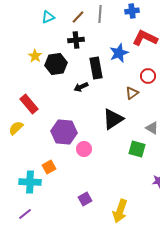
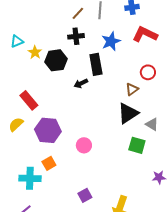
cyan triangle: (48, 17) -> (17, 41), moved
blue star: (119, 53) -> (111, 41), moved
black triangle: (113, 119) -> (128, 113), moved
purple hexagon: (64, 132) -> (48, 130), moved

